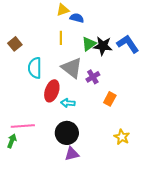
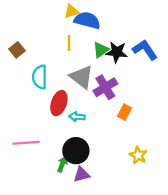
blue semicircle: (77, 18) -> (87, 20), size x1.6
purple cross: (93, 77) -> (105, 87), size x1.5
green arrow: (12, 141) -> (62, 164), moved

